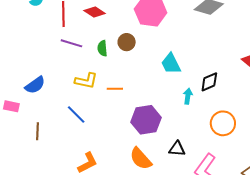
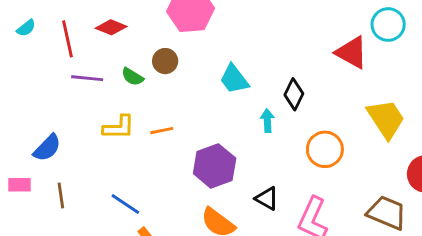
green semicircle: (102, 48) -> (132, 77), turned -42
black diamond: (209, 82) -> (294, 94), turned -30
blue line: (76, 114) -> (125, 204), moved
brown line: (38, 131) -> (61, 196), moved
black triangle: (177, 149) -> (267, 198), turned 36

